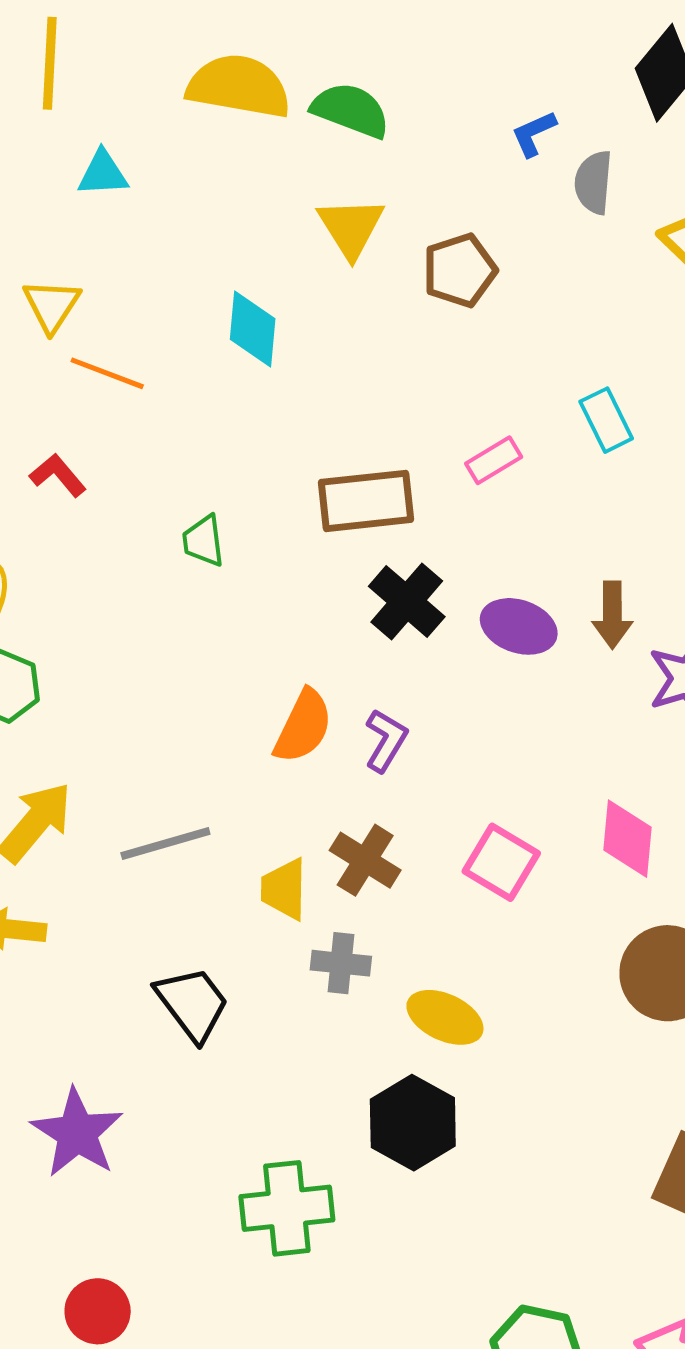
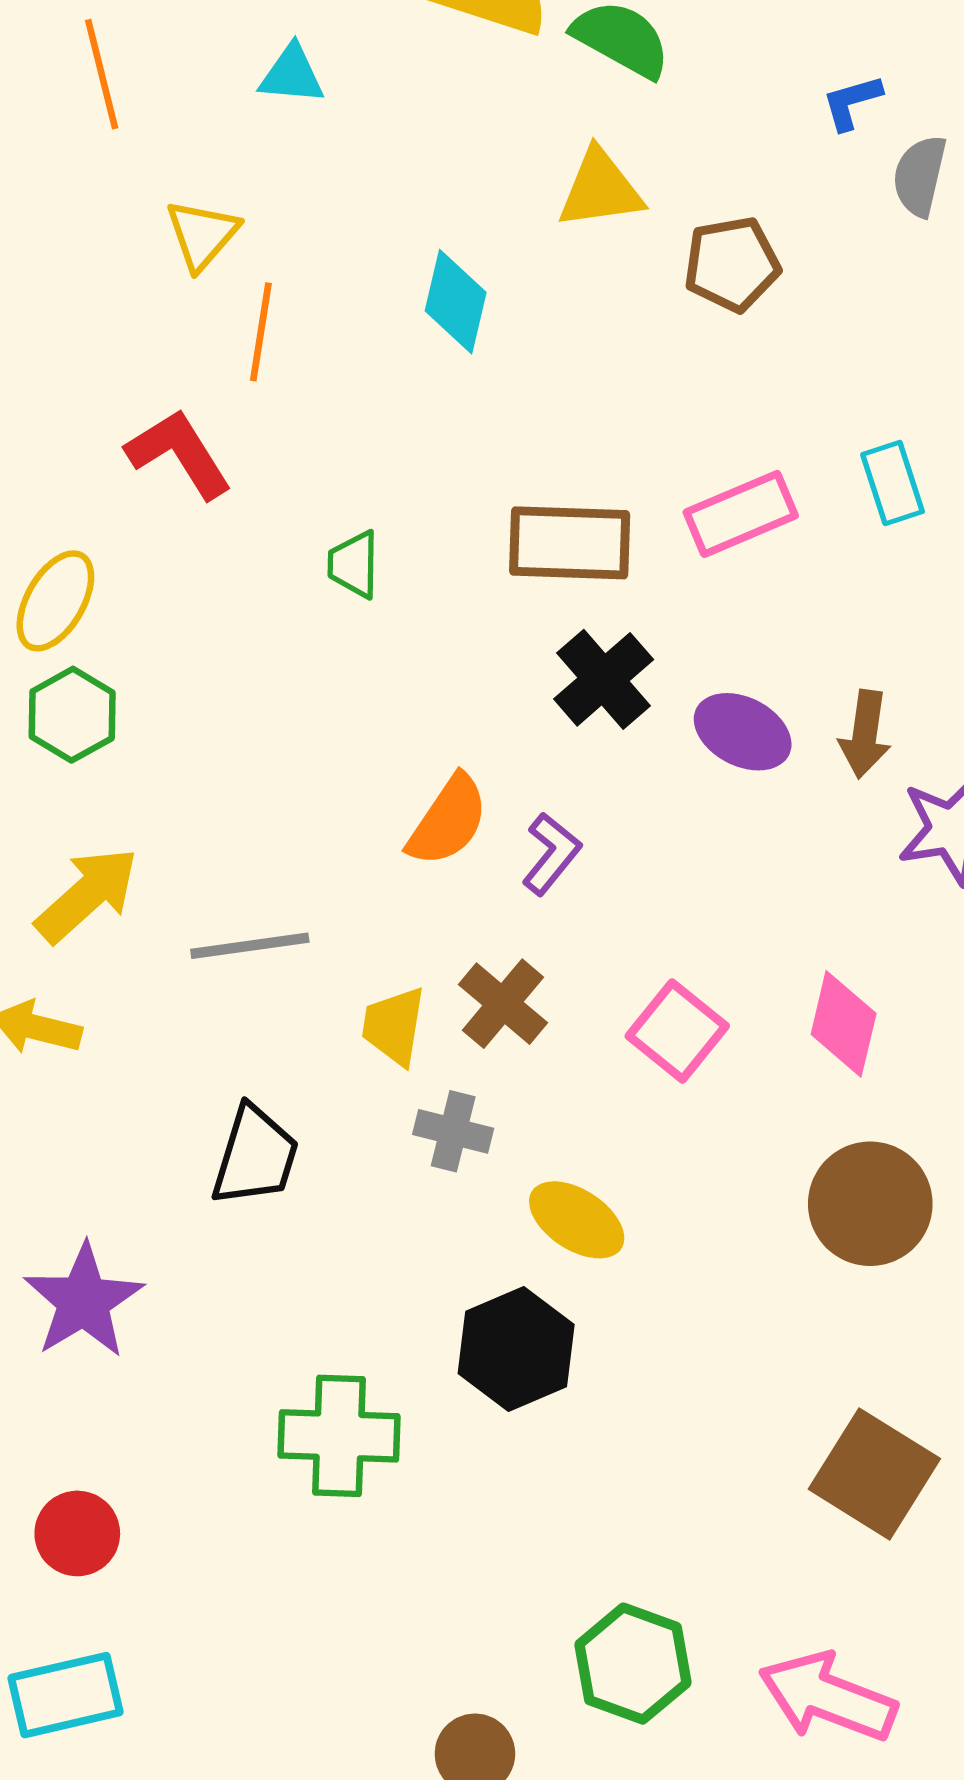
yellow triangle: (351, 227) -> (600, 189), turned 46
orange line: (107, 373) -> (261, 332), turned 70
pink rectangle: (494, 460) -> (741, 514), size x1.5
red L-shape: (58, 475) -> (179, 454), size x1.5
black trapezoid: (192, 1004) -> (255, 1156), turned 46

